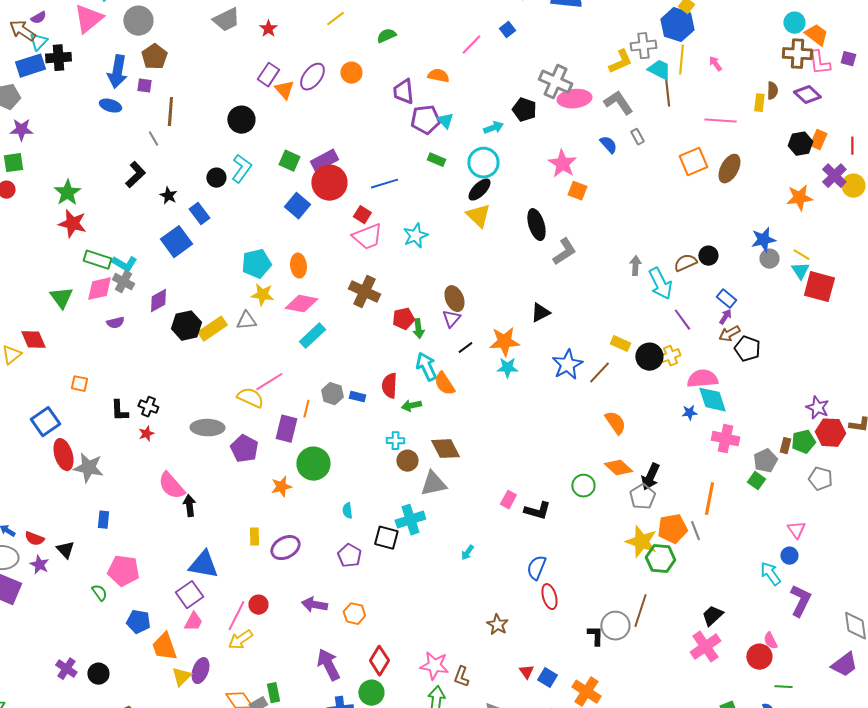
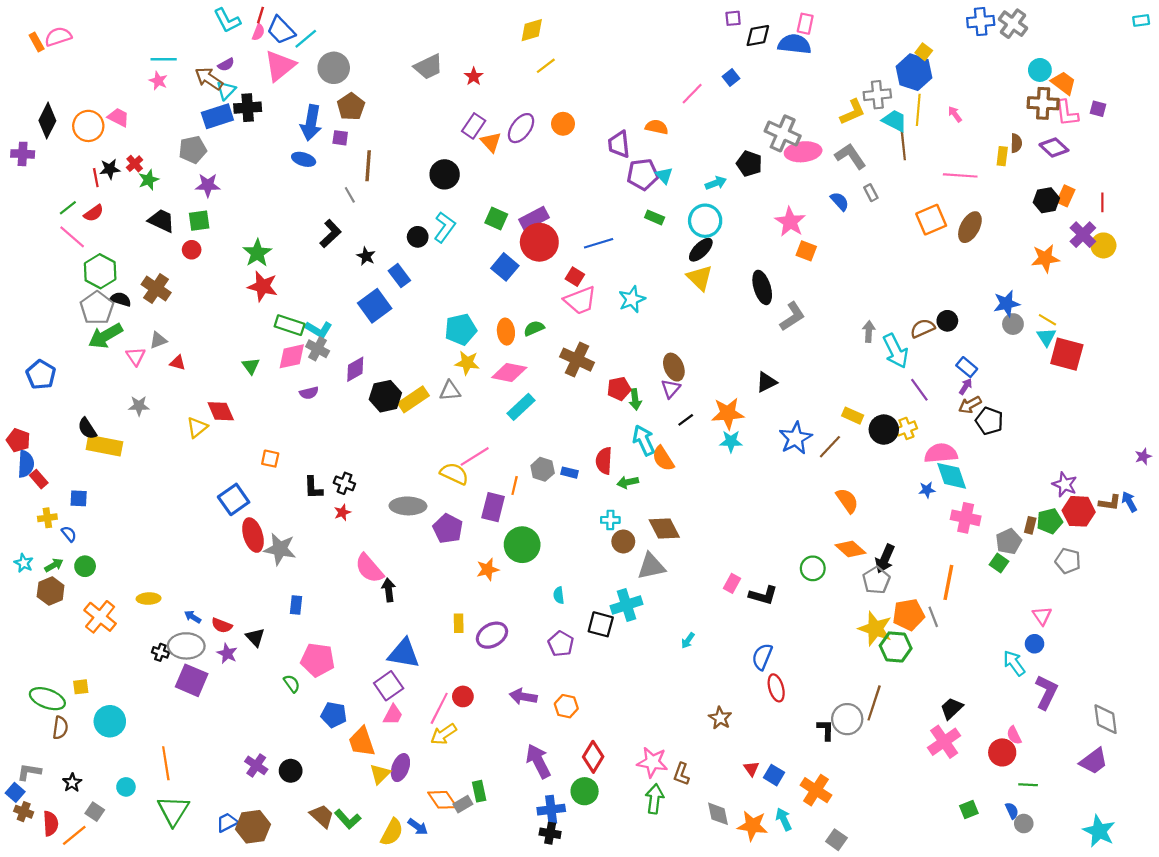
green semicircle: (386, 36) -> (534, 328), moved
green triangle: (61, 298) -> (251, 366), size x0.7

